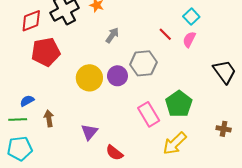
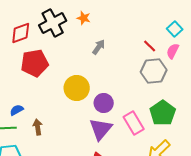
gray hexagon: (143, 63) -> (154, 71), moved
purple circle: (117, 76) -> (104, 103), moved
purple triangle: (89, 132) -> (101, 129), moved, size x1.4

